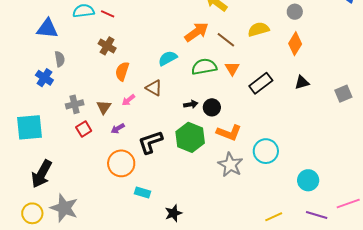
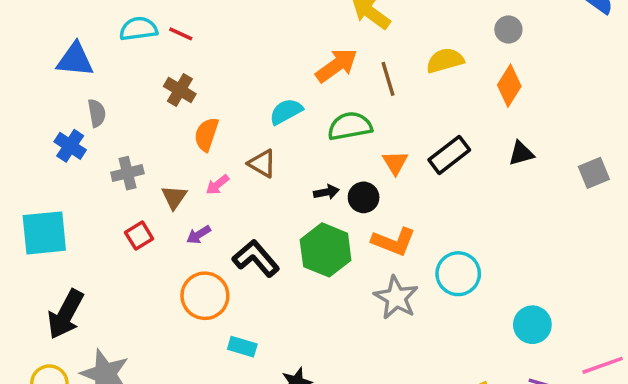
brown line: (226, 40) -> (388, 79), turned 36
orange triangle: (232, 68) -> (395, 163), moved
gray cross: (75, 104) -> (127, 173), moved
black L-shape: (150, 142) -> (256, 258), turned 68

